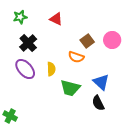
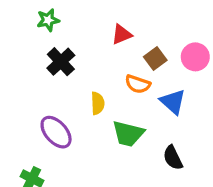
red triangle: (56, 19) -> (122, 34), moved, turned -48
purple ellipse: (25, 69) -> (56, 132), moved
blue triangle: (101, 82) -> (173, 102), moved

